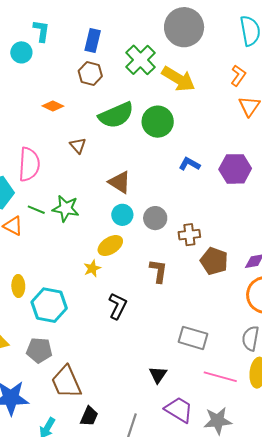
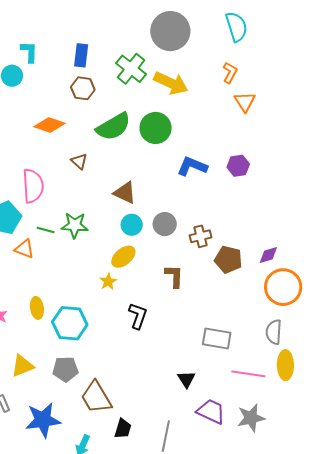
orange diamond: (53, 106) -> (50, 125), size x1.4
blue L-shape: (189, 164) -> (192, 166), size x1.4
purple hexagon: (235, 169) -> (238, 166), size x0.7

